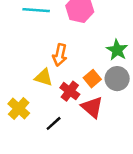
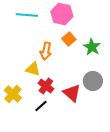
orange square: (92, 79) -> (69, 39), moved
gray circle: (117, 79) -> (93, 81), moved
red cross: (70, 91) -> (46, 86), moved

